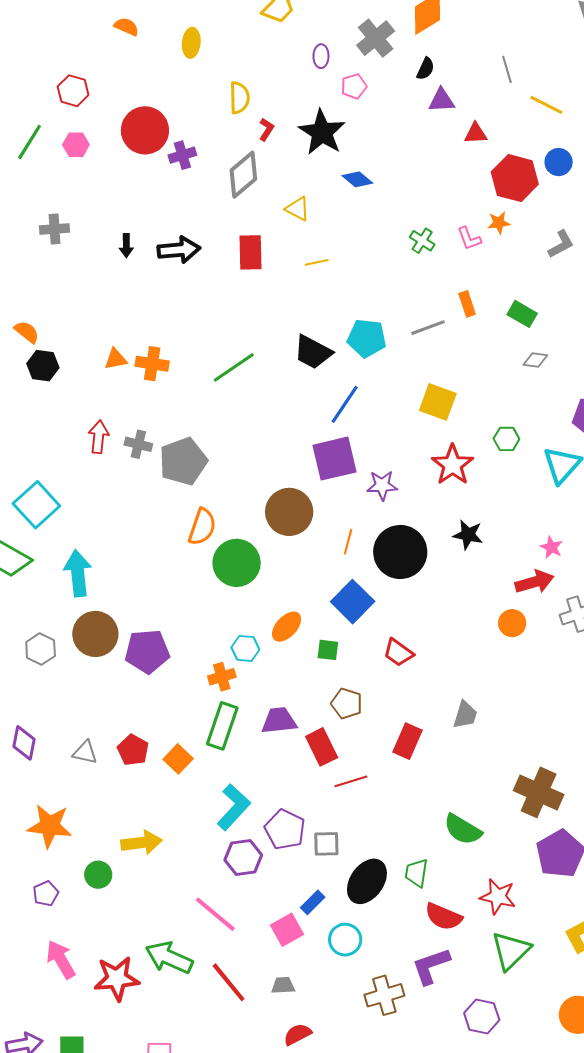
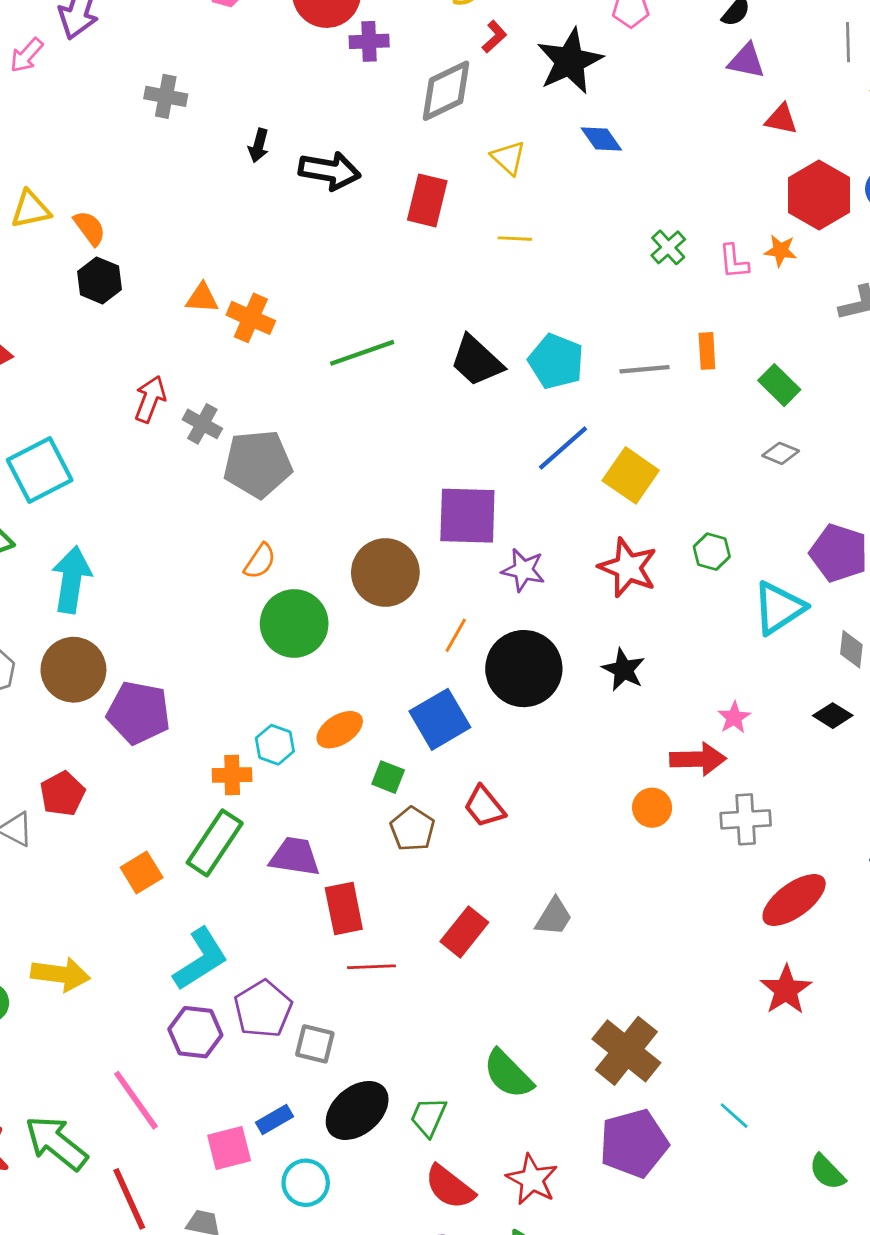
blue line: (345, 404) -> (563, 448), moved
red star: (453, 465) -> (628, 568), turned -30
orange semicircle: (202, 527) -> (260, 561), size x0.7
brown pentagon: (347, 703) -> (412, 829), moved
red pentagon: (133, 750) -> (62, 794), moved

